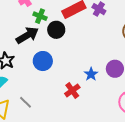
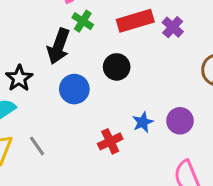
black circle: (56, 30) -> (117, 67), moved
black arrow: (27, 35) -> (58, 46), turned 130

